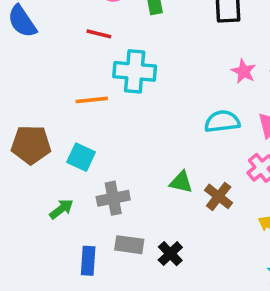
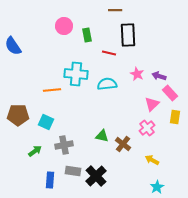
red line: (99, 34) -> (109, 53), moved
cyan semicircle: (222, 121) -> (107, 84), moved
black cross: (170, 254) -> (96, 176), size x1.5

